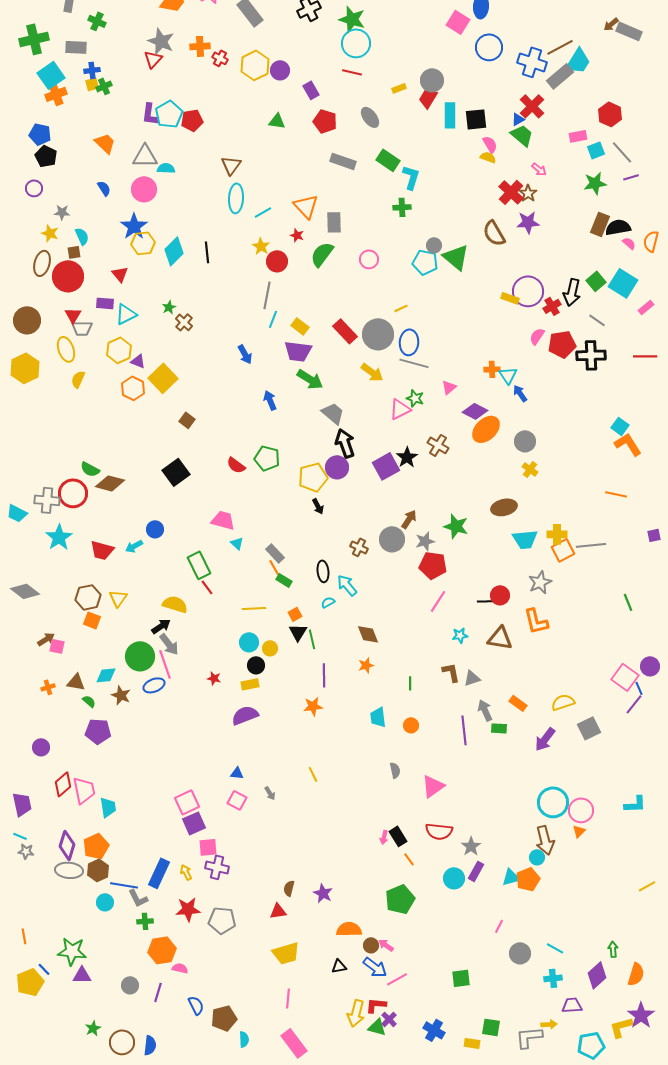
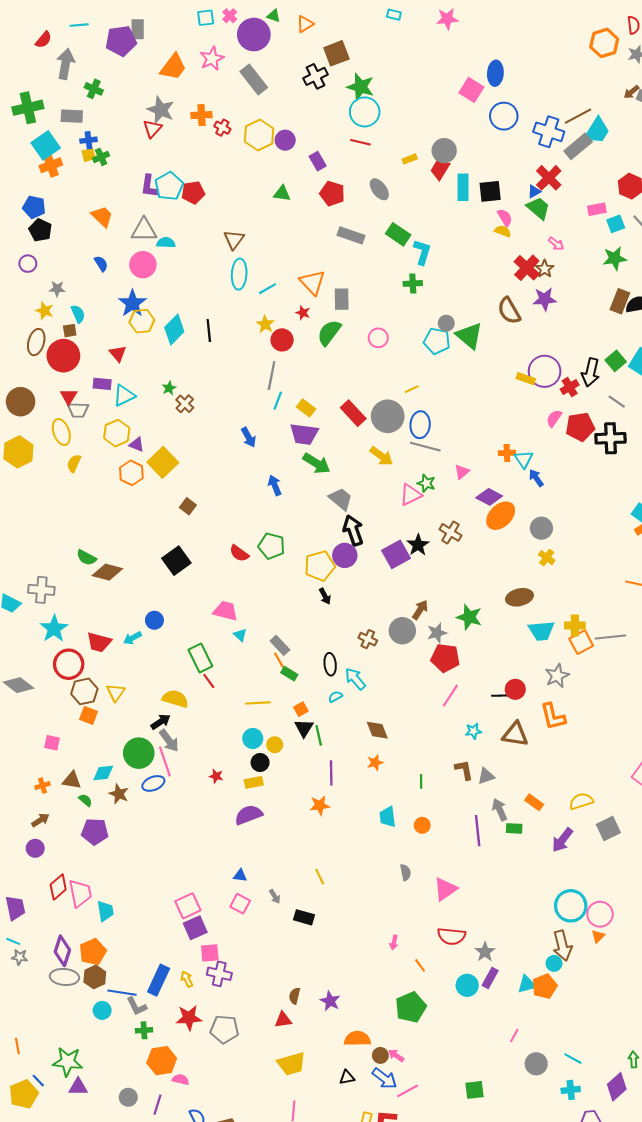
red circle: (73, 493) -> (69, 664), moved
brown arrow: (46, 639) -> (40, 820), moved
black rectangle: (398, 836) -> (304, 917), moved, turned -42

